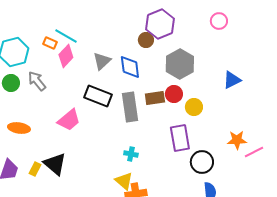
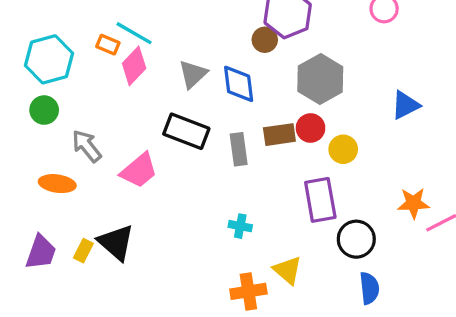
gray arrow: (37, 81) -> (87, 146), moved
gray rectangle: (130, 107) -> (239, 149), size x0.7
yellow triangle: (124, 181) -> (288, 270), moved

